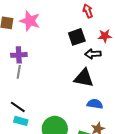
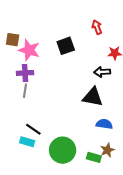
pink star: (30, 21) -> (29, 50), moved
black square: (77, 37) -> (66, 46), moved
black line: (18, 107) -> (33, 129), moved

